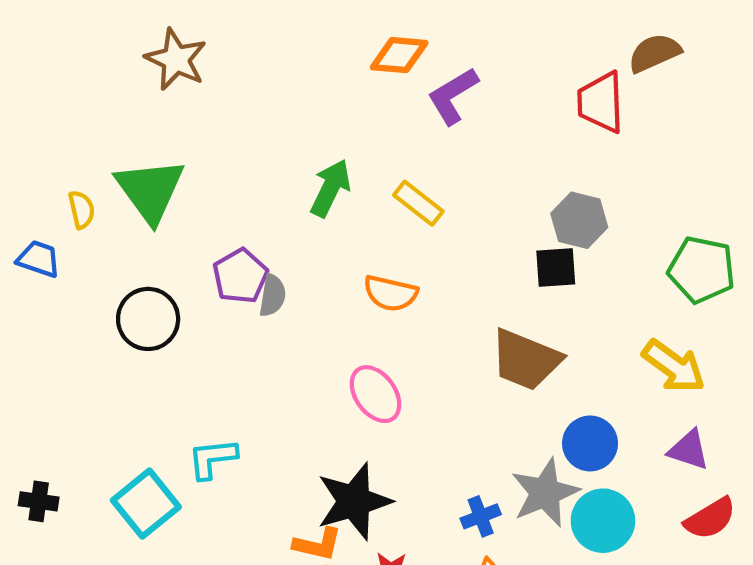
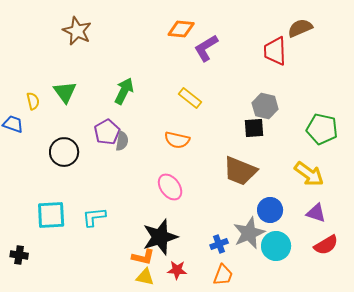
green arrow: (330, 188) -> (124, 91), moved
green triangle: (150, 190) -> (65, 92), size x0.7
black cross: (39, 501) -> (19, 255), moved
cyan square: (146, 504) -> (51, 215), moved, turned 36

